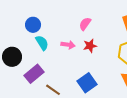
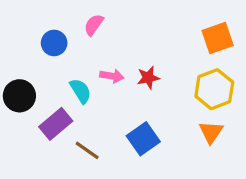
pink semicircle: (85, 24) -> (94, 25), moved
cyan semicircle: (42, 43) -> (81, 91), moved

